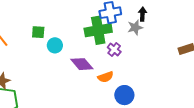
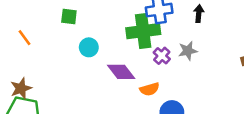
gray star: (135, 27) -> (188, 51), moved
green square: (38, 32) -> (69, 17), moved

